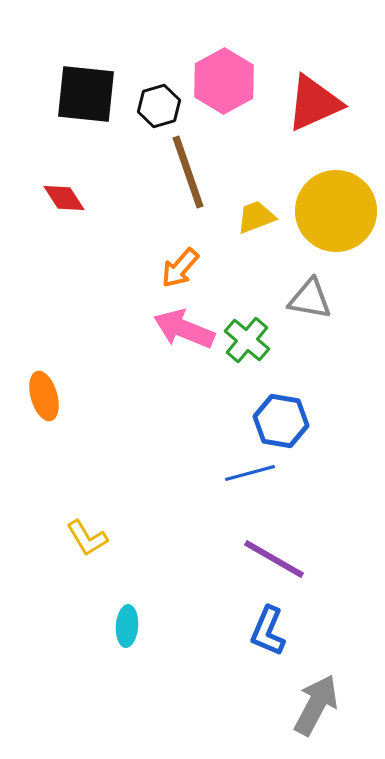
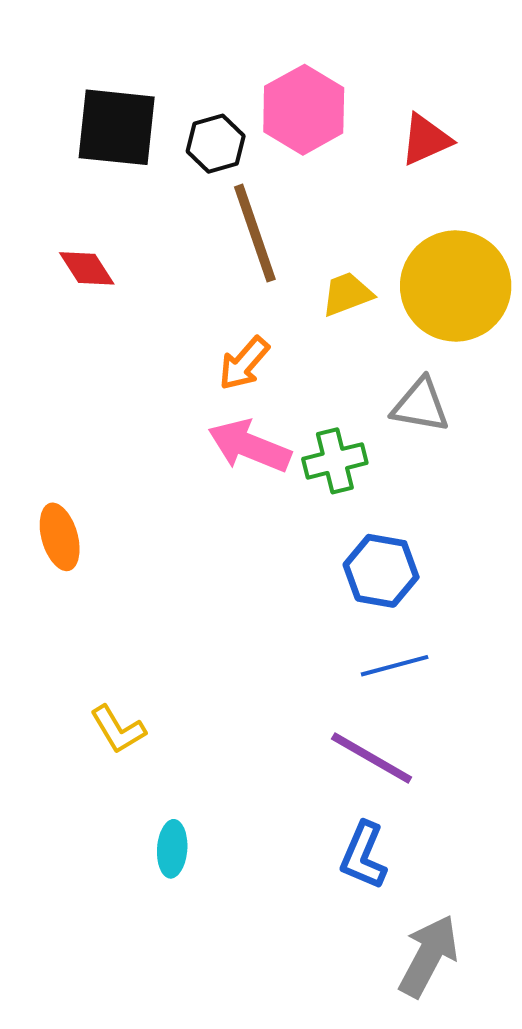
red triangle: (314, 103) -> (426, 140), size x0.7
green cross: (247, 340) -> (335, 461), turned 36
blue line: (250, 473) -> (395, 666), moved

